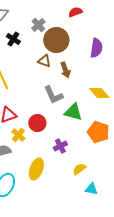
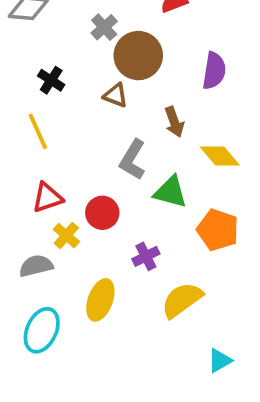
black cross: (13, 39) -> (51, 80), moved
brown arrow: (65, 70) -> (174, 122), moved
gray L-shape: (53, 95) -> (133, 160), turned 55
yellow semicircle: (79, 169) -> (182, 300), size x1.6
cyan triangle: (91, 189) -> (220, 361), moved, turned -40

